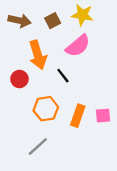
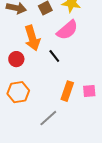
orange hexagon: (46, 109) -> (18, 92), moved
gray line: (38, 147) -> (48, 118), moved

